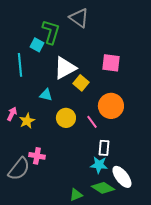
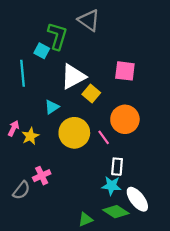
cyan triangle: (46, 95) -> (52, 107), turned -48
yellow circle: (66, 118) -> (74, 133), size x1.4
pink cross: (37, 156) -> (42, 176), turned -35
gray semicircle: (19, 169) -> (21, 190), size x0.7

